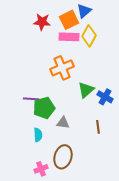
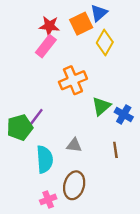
pink rectangle: (69, 37) -> (46, 46), moved, turned -54
purple line: (31, 99) -> (36, 117), turned -56
green pentagon: (44, 108) -> (20, 127), moved
cyan semicircle: (38, 135) -> (45, 159), size x1.6

